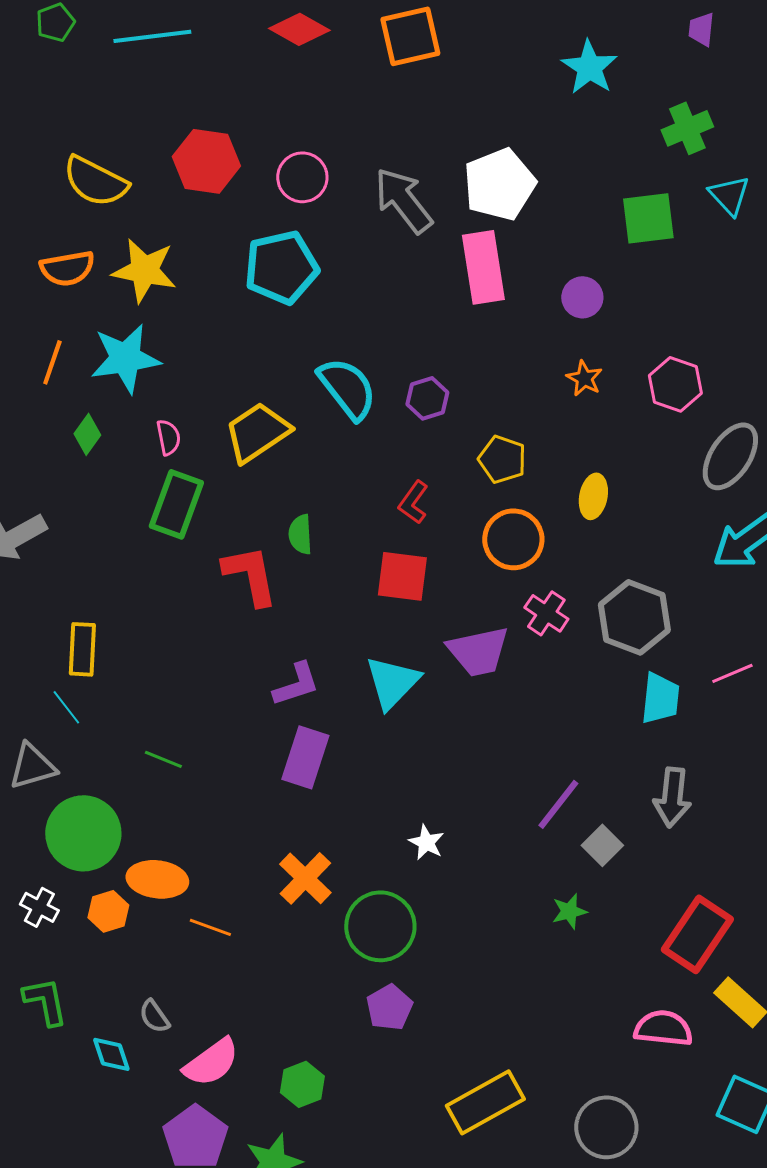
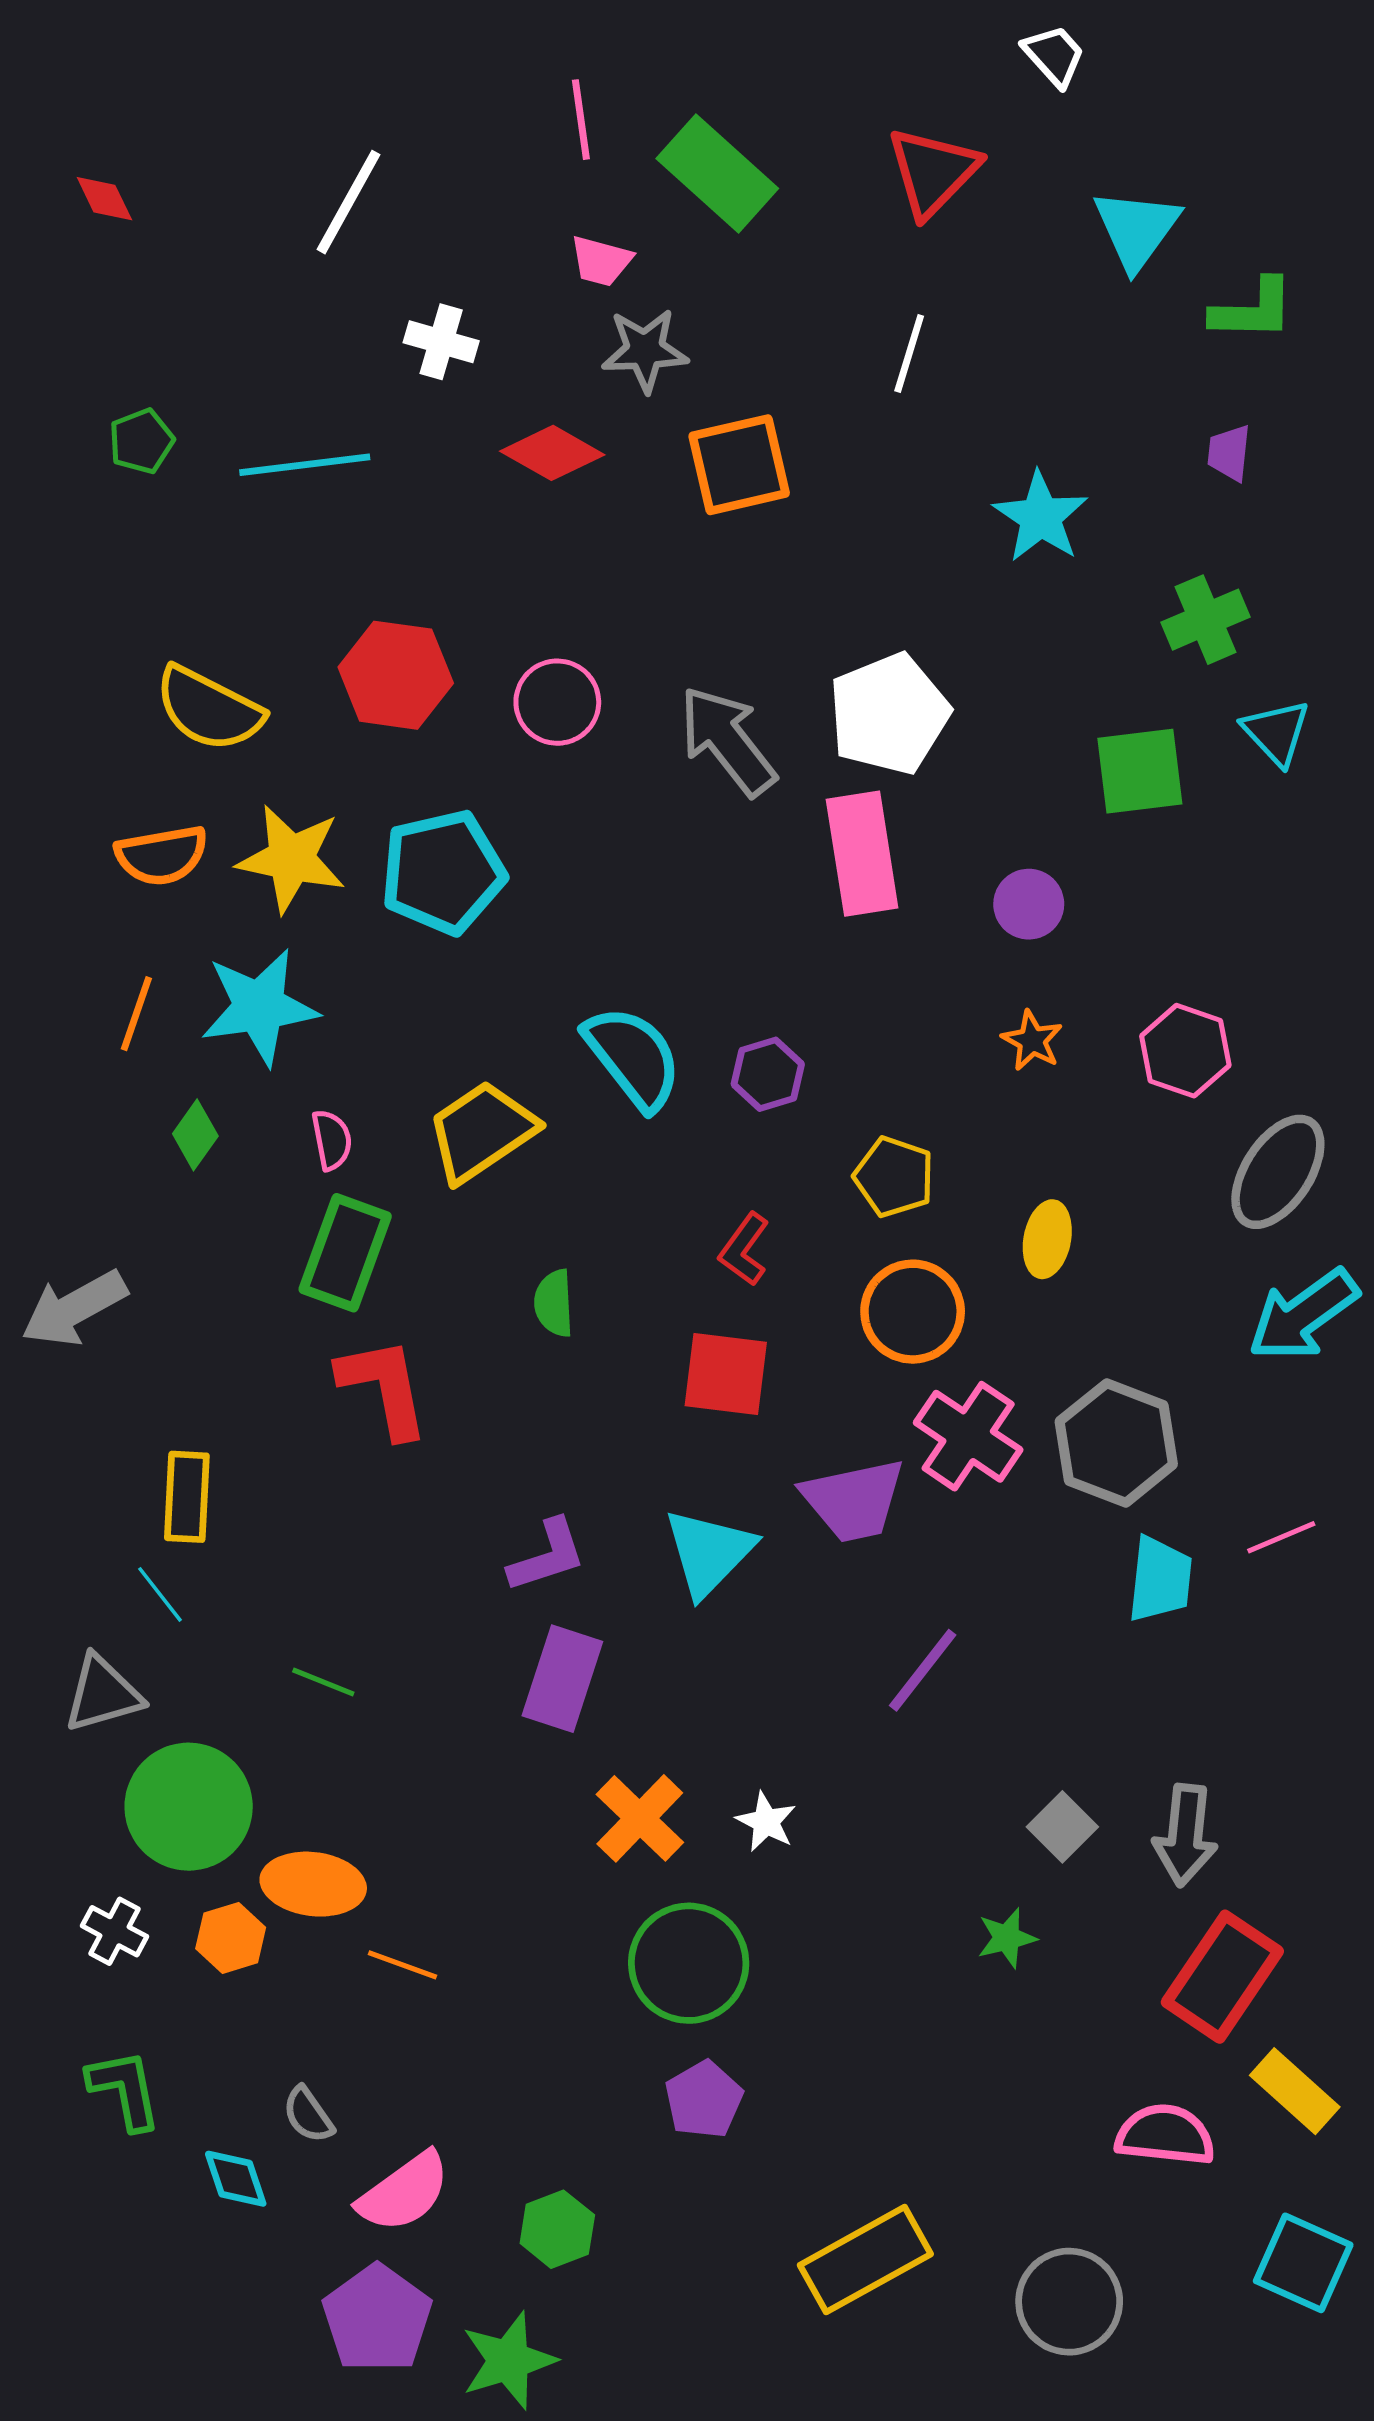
cyan pentagon: (281, 267) -> (443, 872), moved
red L-shape: (250, 575) -> (384, 1387), moved
pink cross: (546, 613) -> (968, 1436), size x1.4
gray arrow: (672, 797) -> (1185, 1835), moved
purple line: (558, 804) -> (923, 1670), moved
orange cross: (305, 878) -> (640, 1818), moved

